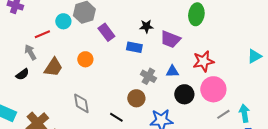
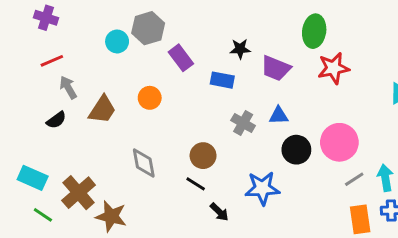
red line: (42, 34) -> (52, 61), moved
red star: (203, 61) -> (333, 68), moved
brown circle: (136, 98) -> (203, 156), moved

